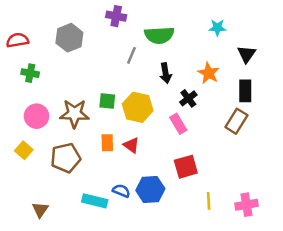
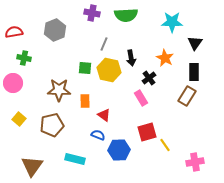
cyan star: (217, 28) -> (172, 22), size x1.5
green semicircle: (159, 35) -> (126, 15), moved
green square: (107, 101) -> (85, 68), moved
yellow hexagon: (138, 107) -> (109, 70), moved
pink circle: (36, 116) -> (13, 83), moved
orange rectangle: (107, 143) -> (85, 101), moved
blue semicircle: (121, 191) -> (98, 135), moved
yellow line: (209, 201) -> (165, 145), moved, turned -32
brown triangle: (40, 210) -> (32, 166), size x1.6

